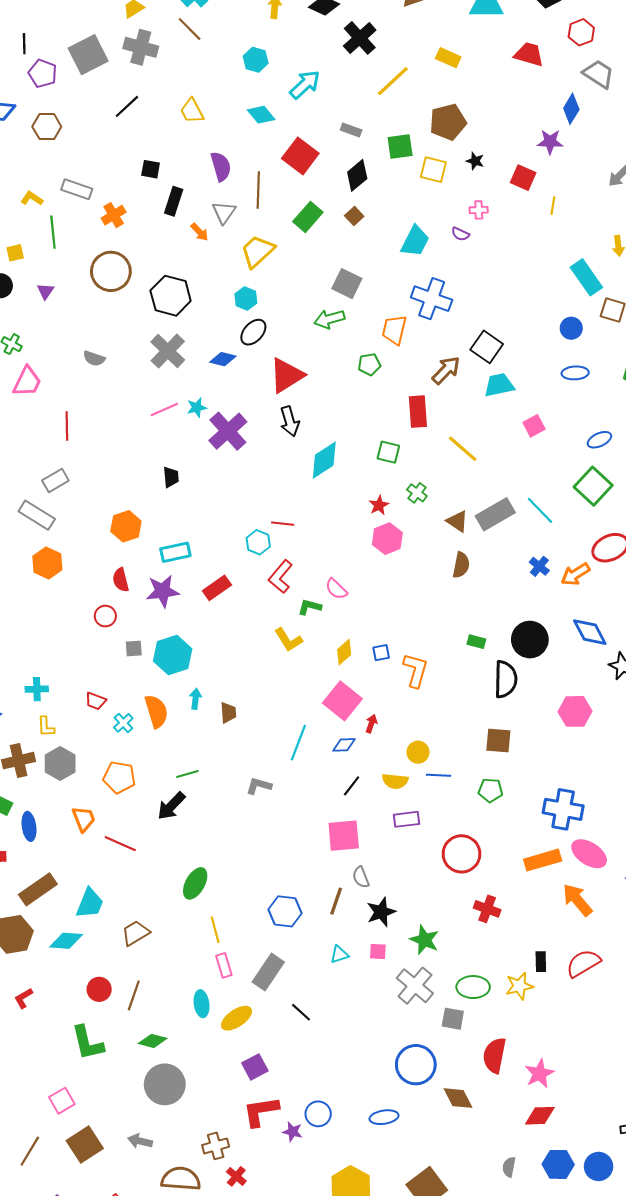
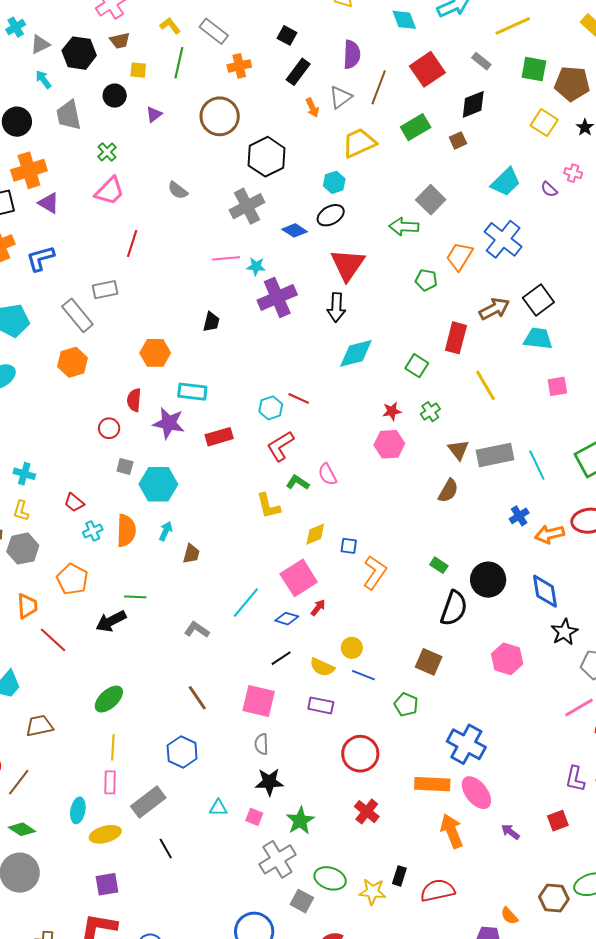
yellow line: (393, 81) -> (513, 26), moved
green square: (400, 146) -> (534, 69), moved
red triangle: (287, 375) -> (348, 265), turned -42
brown line: (336, 901) -> (197, 698), moved, turned -72

